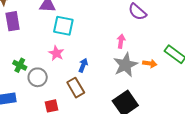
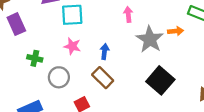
pink arrow: (121, 41) -> (128, 14), moved
green cross: (20, 65) -> (35, 58), moved

